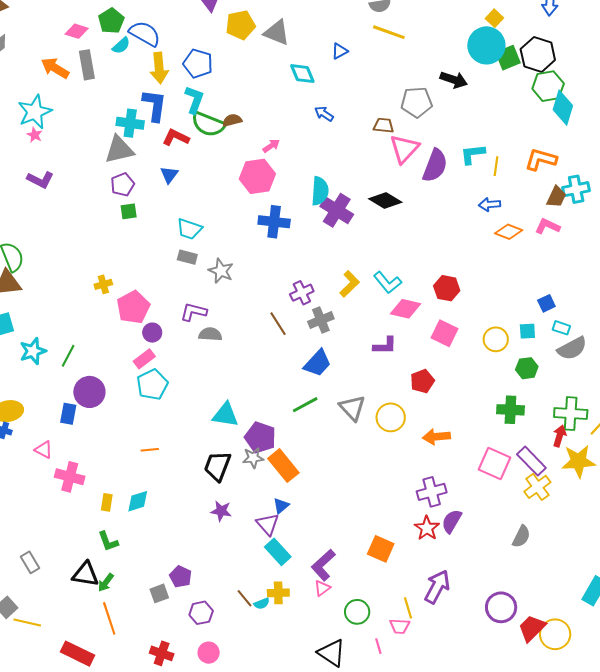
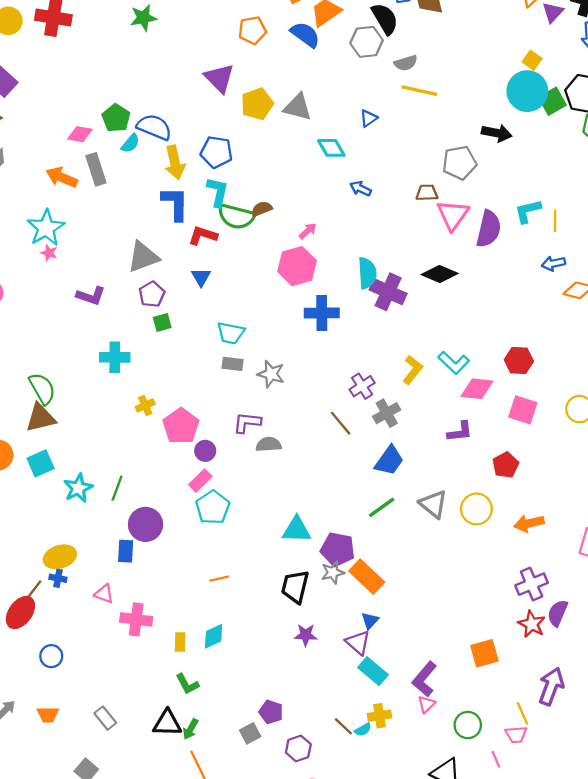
cyan cross: (130, 123) -> (115, 357), moved
purple L-shape: (40, 180) -> (91, 296), moved
orange square: (381, 549) -> (484, 653), turned -32

